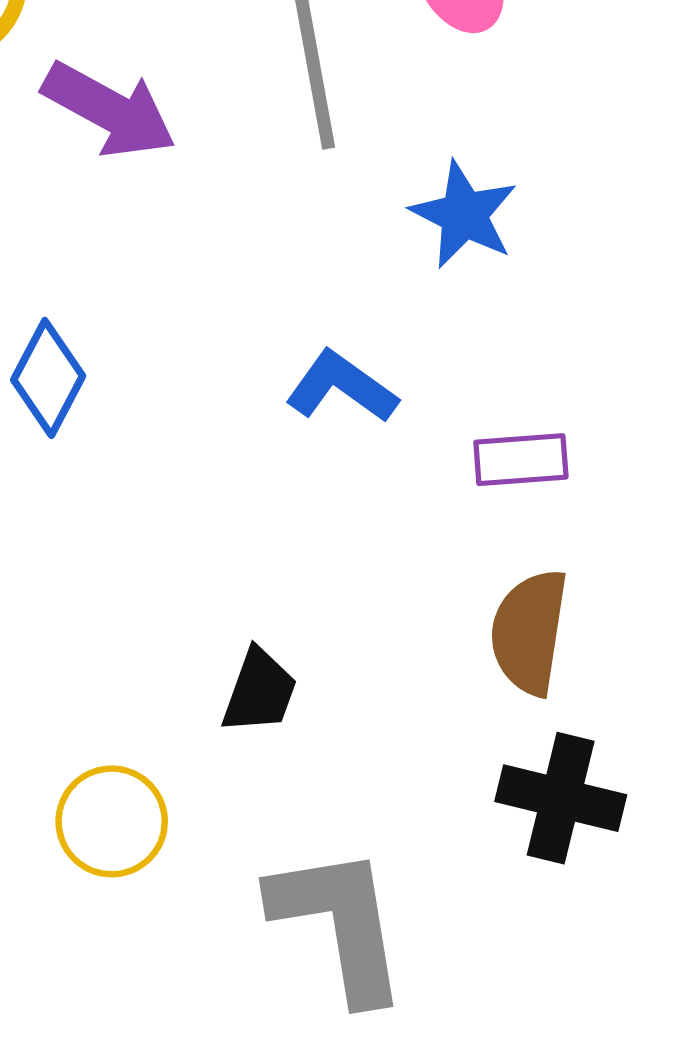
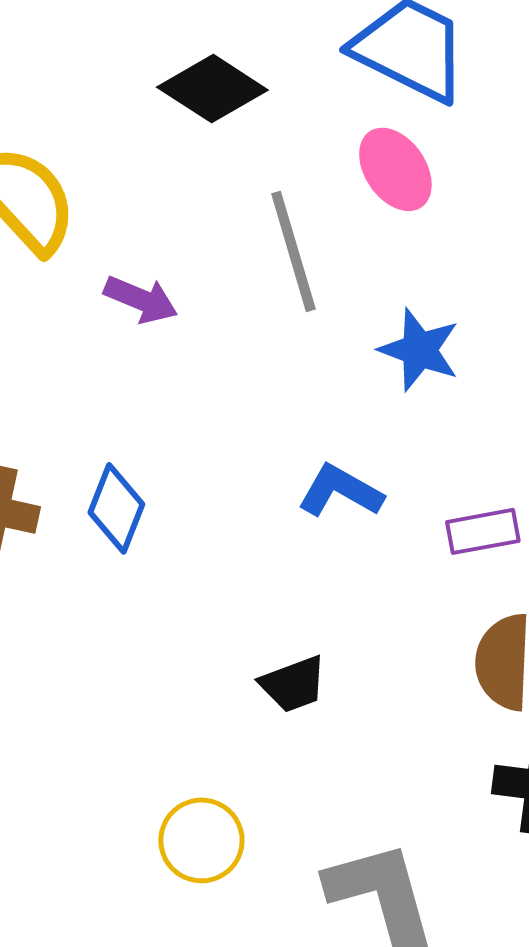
purple arrow: (109, 110) -> (141, 299), size x0.7
black trapezoid: (259, 691) -> (293, 684), moved, turned 56

